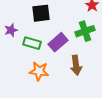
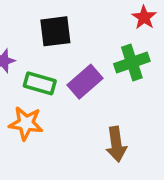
brown arrow: (76, 65) -> (116, 144), moved
orange star: (39, 71) -> (26, 123), moved

